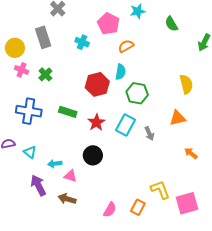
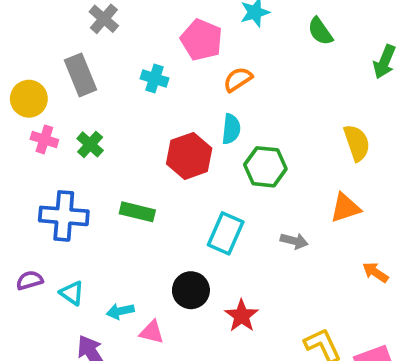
red star: (97, 122) -> (242, 316), moved
cyan rectangle: (125, 125) -> (226, 233), moved
gray arrow: (149, 133) -> (294, 241), turned -48

